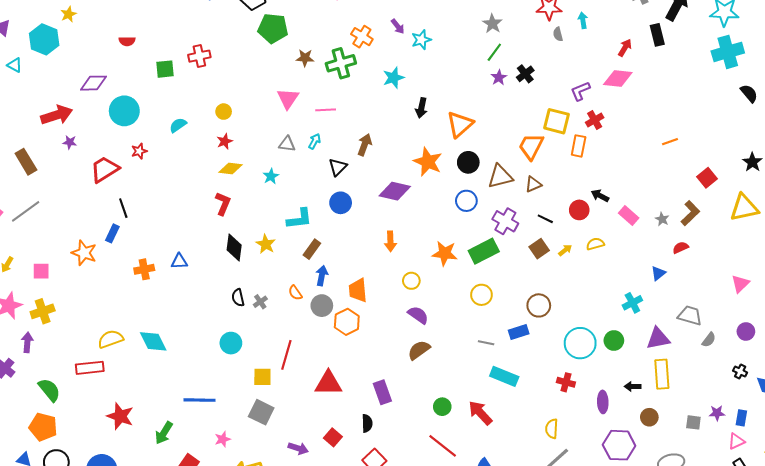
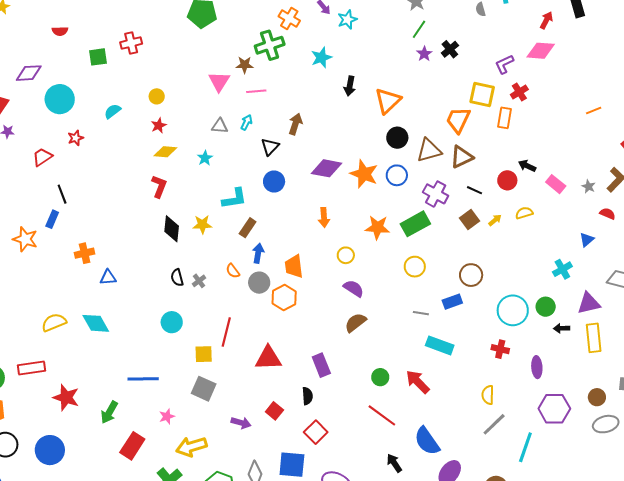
brown star: (305, 58) -> (245, 65), moved
orange star: (428, 162) -> (364, 174), moved
red trapezoid: (105, 169) -> (42, 157), size x0.7
brown triangle: (533, 184) -> (462, 157), size x1.4
yellow star: (266, 244) -> (202, 224), turned -30
red semicircle: (681, 248) -> (608, 214), turned 49
blue triangle: (179, 261) -> (108, 277), moved
red rectangle: (90, 368) -> (31, 368), moved
black arrow: (633, 386) -> (562, 328), moved
brown circle: (649, 417) -> (597, 397), moved

